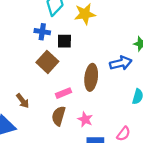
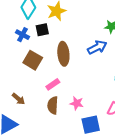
blue cross: (42, 32) -> (23, 35), turned 32
black square: (64, 41) -> (42, 30), moved
brown ellipse: (91, 77) -> (63, 54), moved

